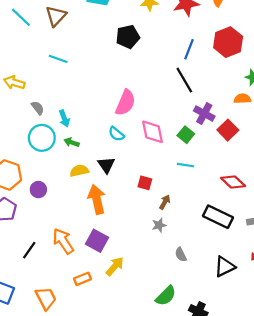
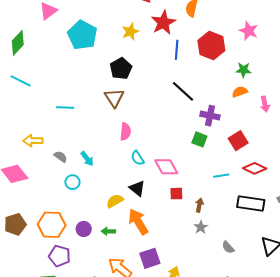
brown triangle: (56, 16) -> (114, 98), moved
blue line: (189, 49) -> (177, 50), moved
pink semicircle: (125, 103) -> (125, 132), moved, size x0.7
red square: (228, 130) -> (238, 141), moved, turned 30
pink diamond: (153, 132) -> (166, 167), moved
cyan semicircle: (116, 134) -> (138, 158), turned 35
cyan circle: (42, 138) -> (72, 182), size x0.6
green arrow: (72, 142) -> (108, 231), moved
cyan line: (186, 165) -> (221, 176), moved
purple square: (97, 241) -> (150, 258), turned -30

